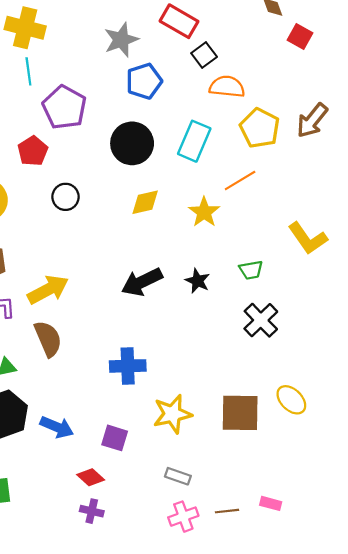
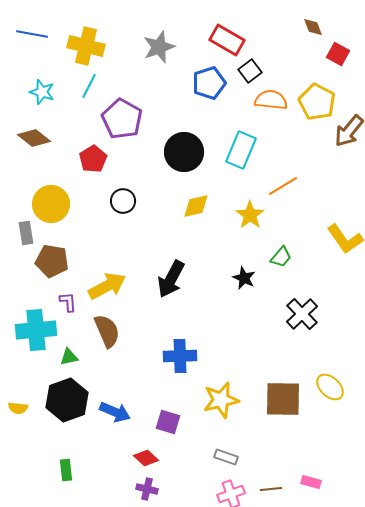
gray star: (121, 40) -> (159, 47), moved
cyan line: (28, 71) -> (89, 86), turned 35
blue pentagon: (144, 81) -> (209, 83), moved
yellow pentagon: (260, 128) -> (317, 102), moved
green trapezoid: (251, 270) -> (281, 257), moved, turned -40
black arrow: (142, 282) -> (171, 279), moved, turned -36

